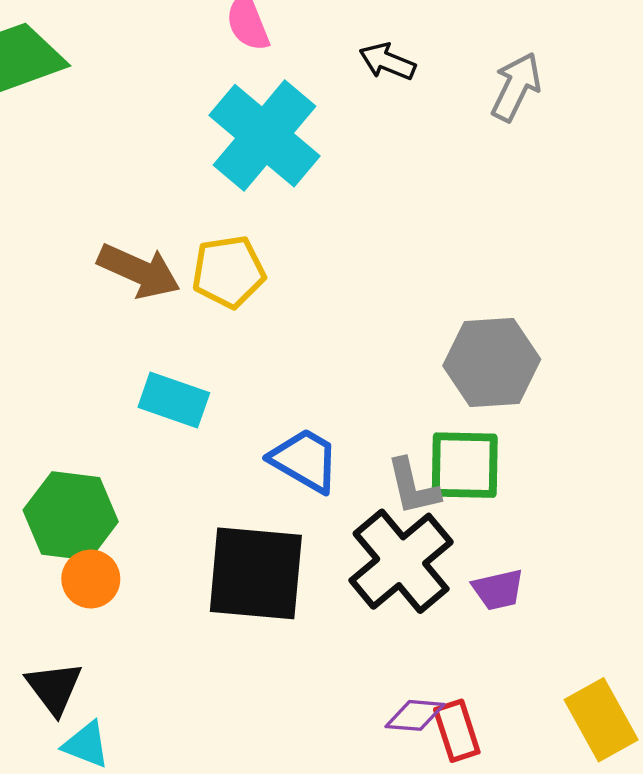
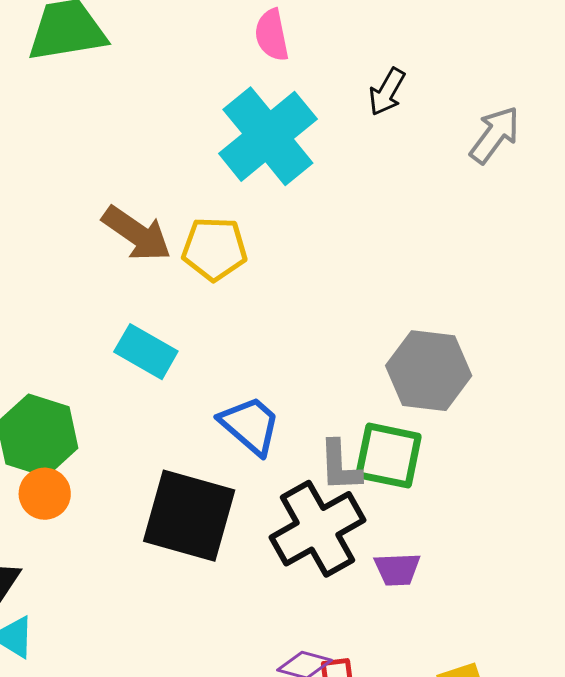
black arrow: (387, 62) -> (387, 92), turned -93

